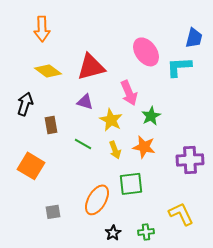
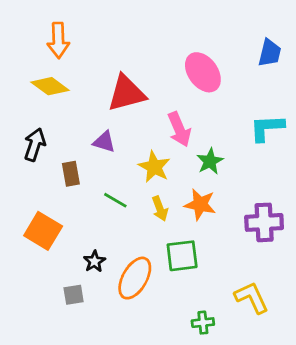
cyan L-shape: (179, 67) -> (267, 128), moved
yellow diamond: (48, 71) -> (50, 86), moved
purple triangle: (85, 102) -> (104, 142), moved
black star: (113, 233) -> (94, 261), moved

